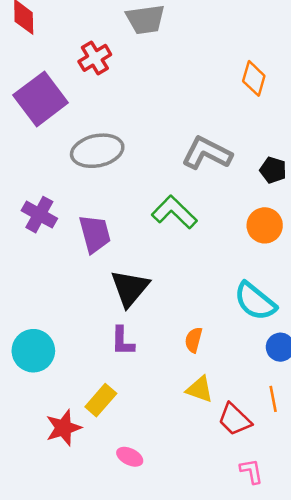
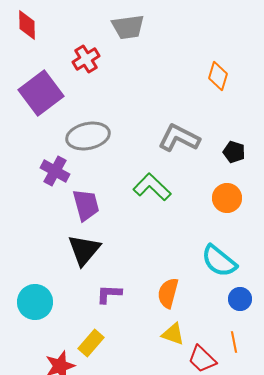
purple cross: (39, 215) -> (55, 171), moved
black triangle: (130, 288) -> (84, 250), moved
orange semicircle: (194, 340) -> (168, 293), size x1.4
purple L-shape: (123, 341) -> (109, 294), turned 92

